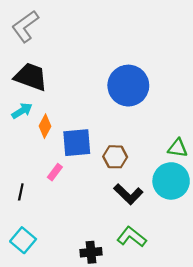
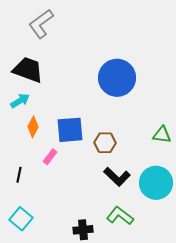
gray L-shape: (25, 26) -> (41, 24), moved
orange diamond: (45, 126) -> (33, 127), moved
cyan circle: (171, 181) -> (156, 183), moved

